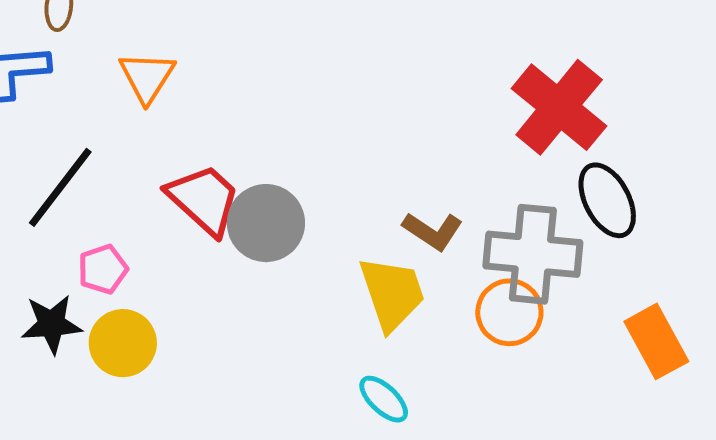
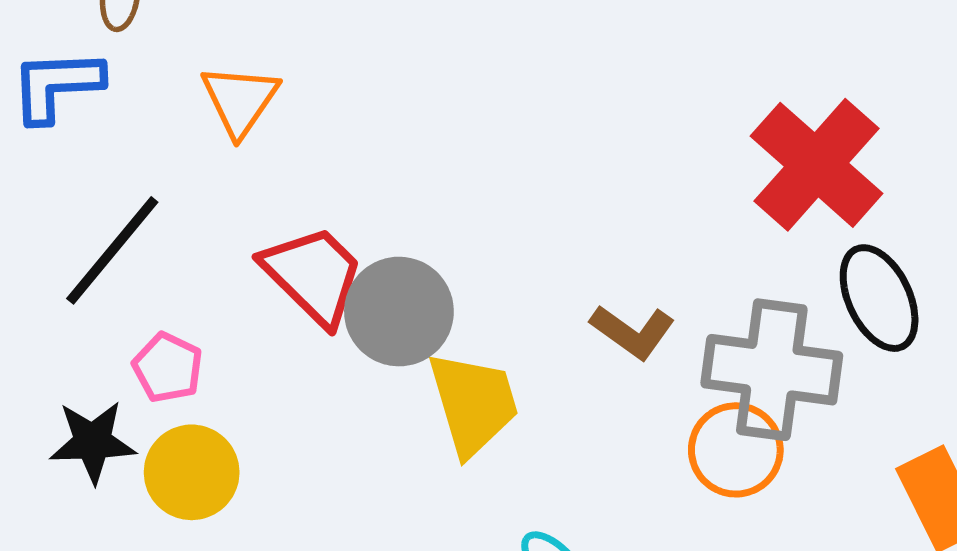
pink pentagon: (103, 269) -> (168, 368), turned -30
yellow trapezoid: (392, 293) -> (473, 403), moved

